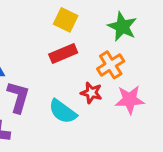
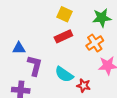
green star: (122, 27) -> (102, 18), turned -30
red star: (91, 93) -> (84, 86), moved

